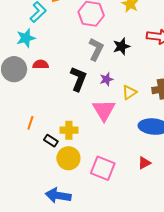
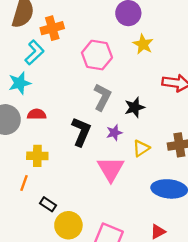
black star: (121, 46) -> (135, 107), moved
yellow cross: (69, 130) -> (37, 156), moved

